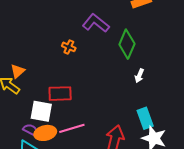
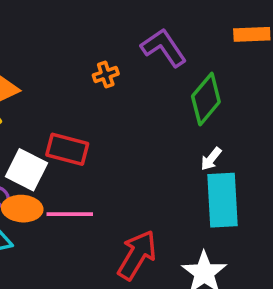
orange cross: (69, 47) -> (106, 75), turned 32
cyan rectangle: (145, 118) -> (223, 200), moved, size x1.4

